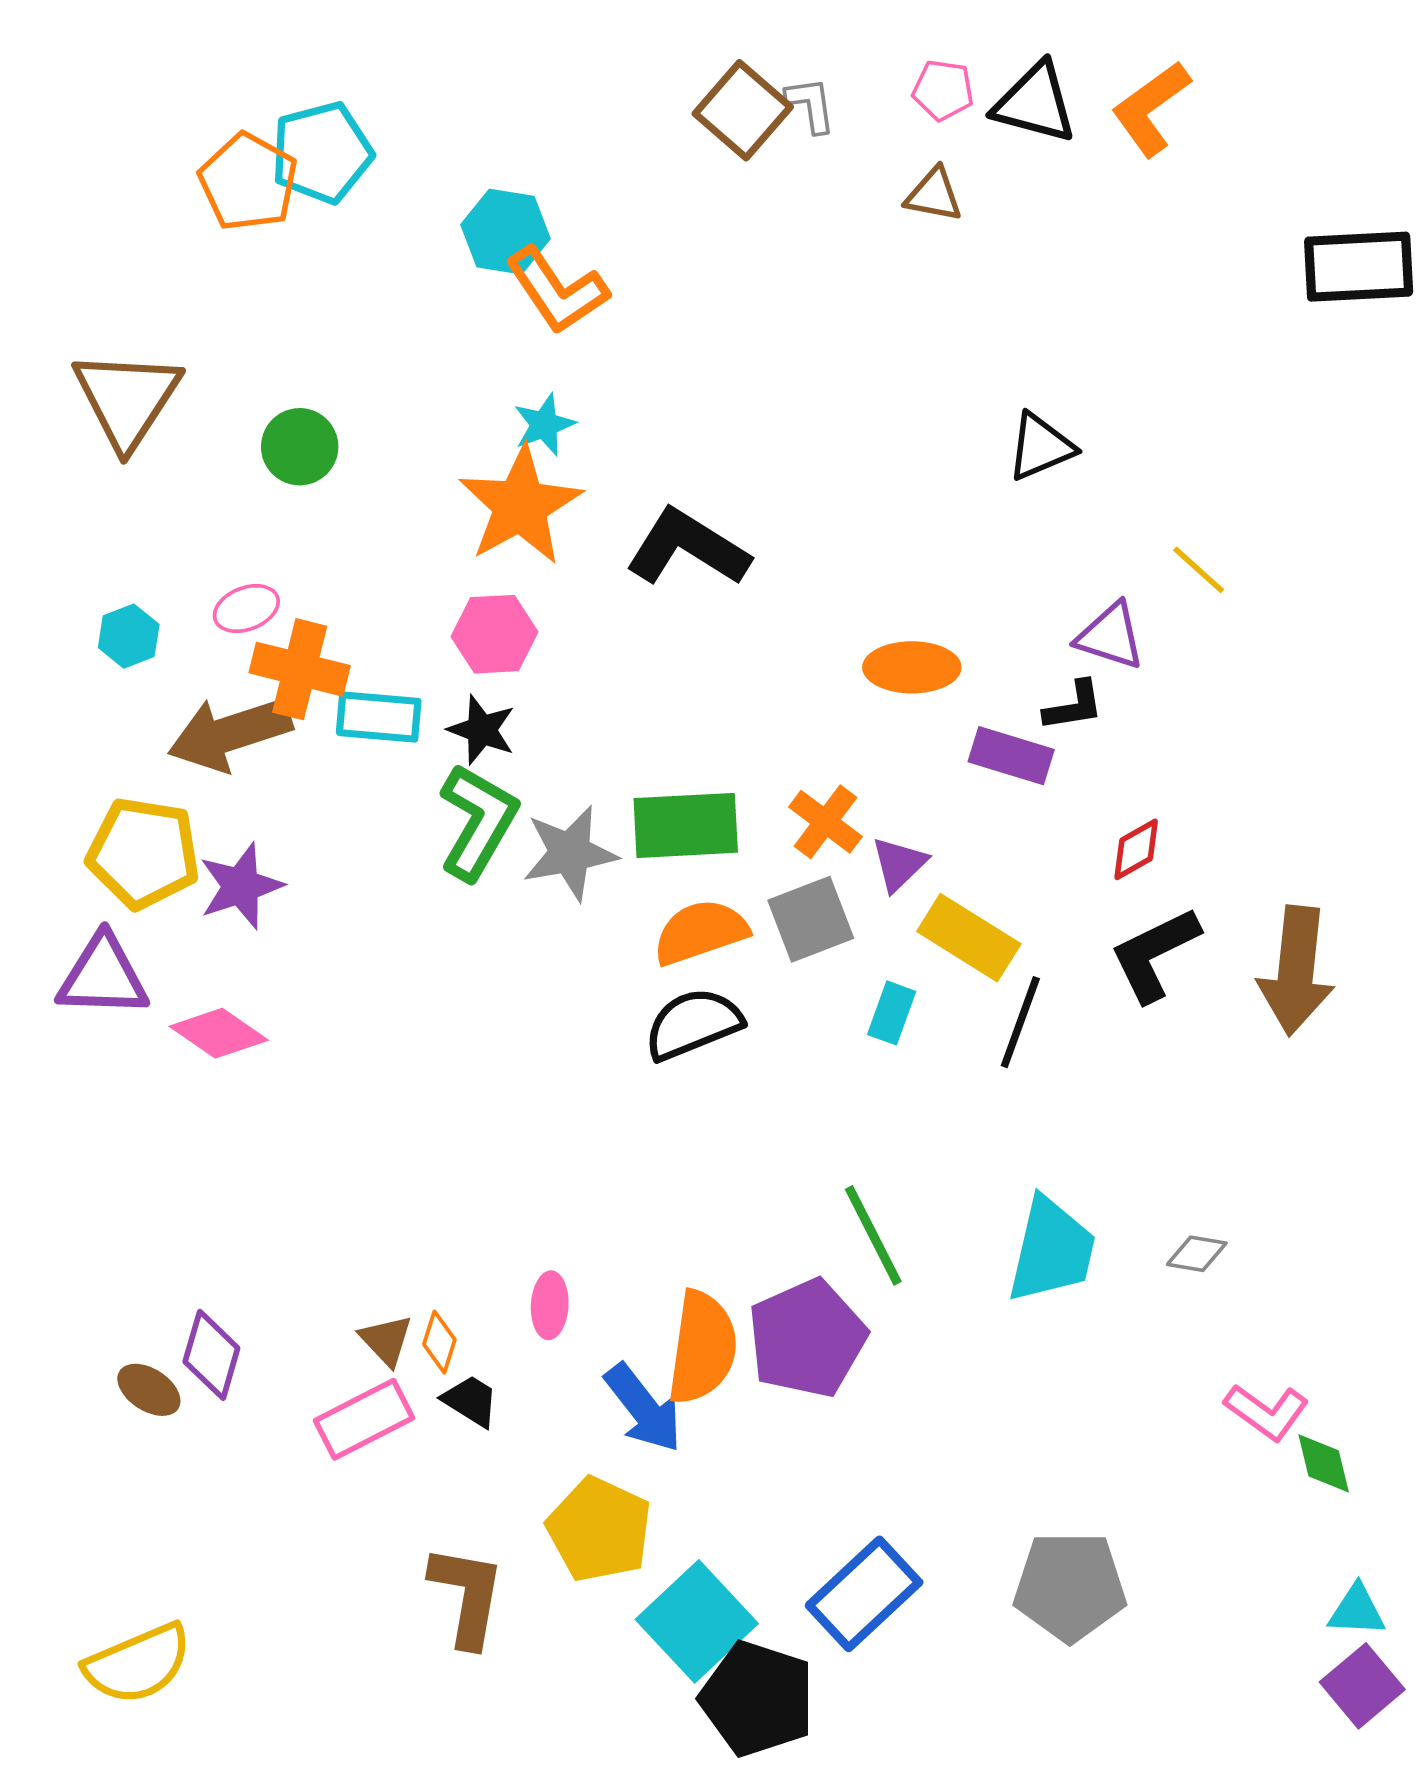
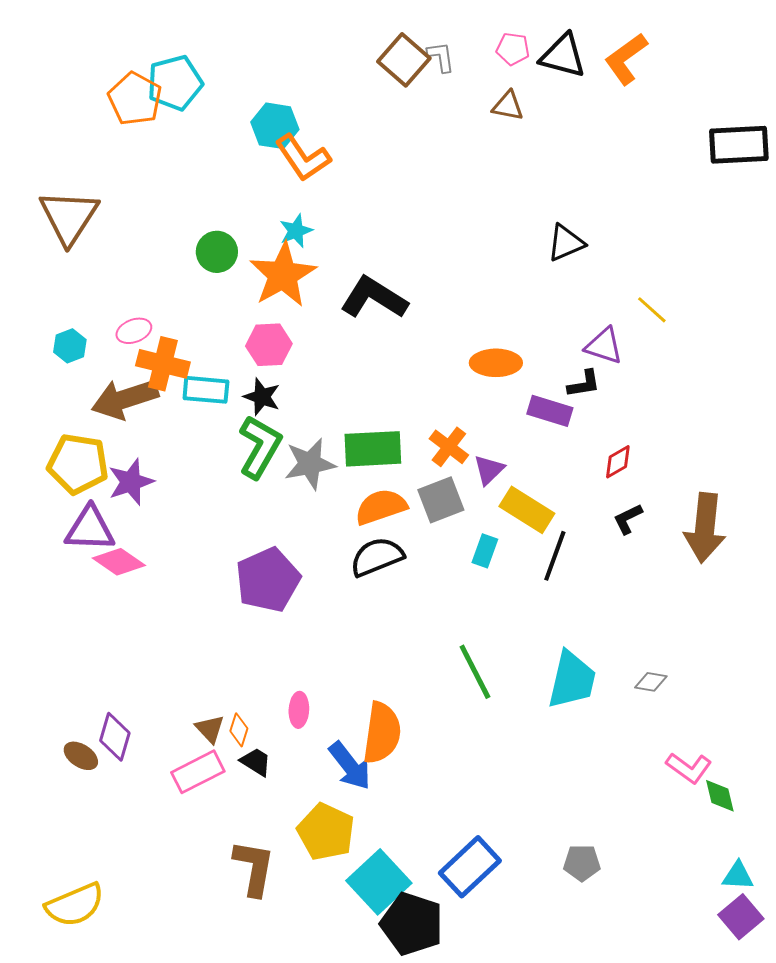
green circle: (300, 447) -> (217, 252), moved
black L-shape: (1155, 954) -> (628, 519), size x0.6
purple triangle: (103, 976) -> (90, 529), moved
purple pentagon: (807, 1338) -> (268, 580), moved
gray pentagon: (1070, 1587) -> (582, 863), size x0.6

